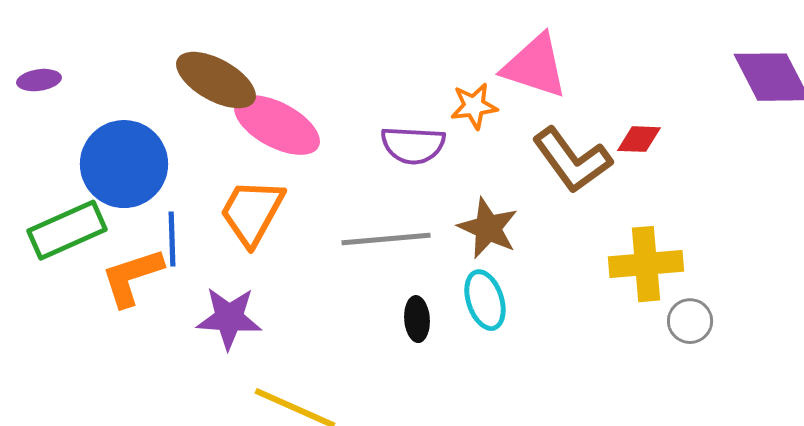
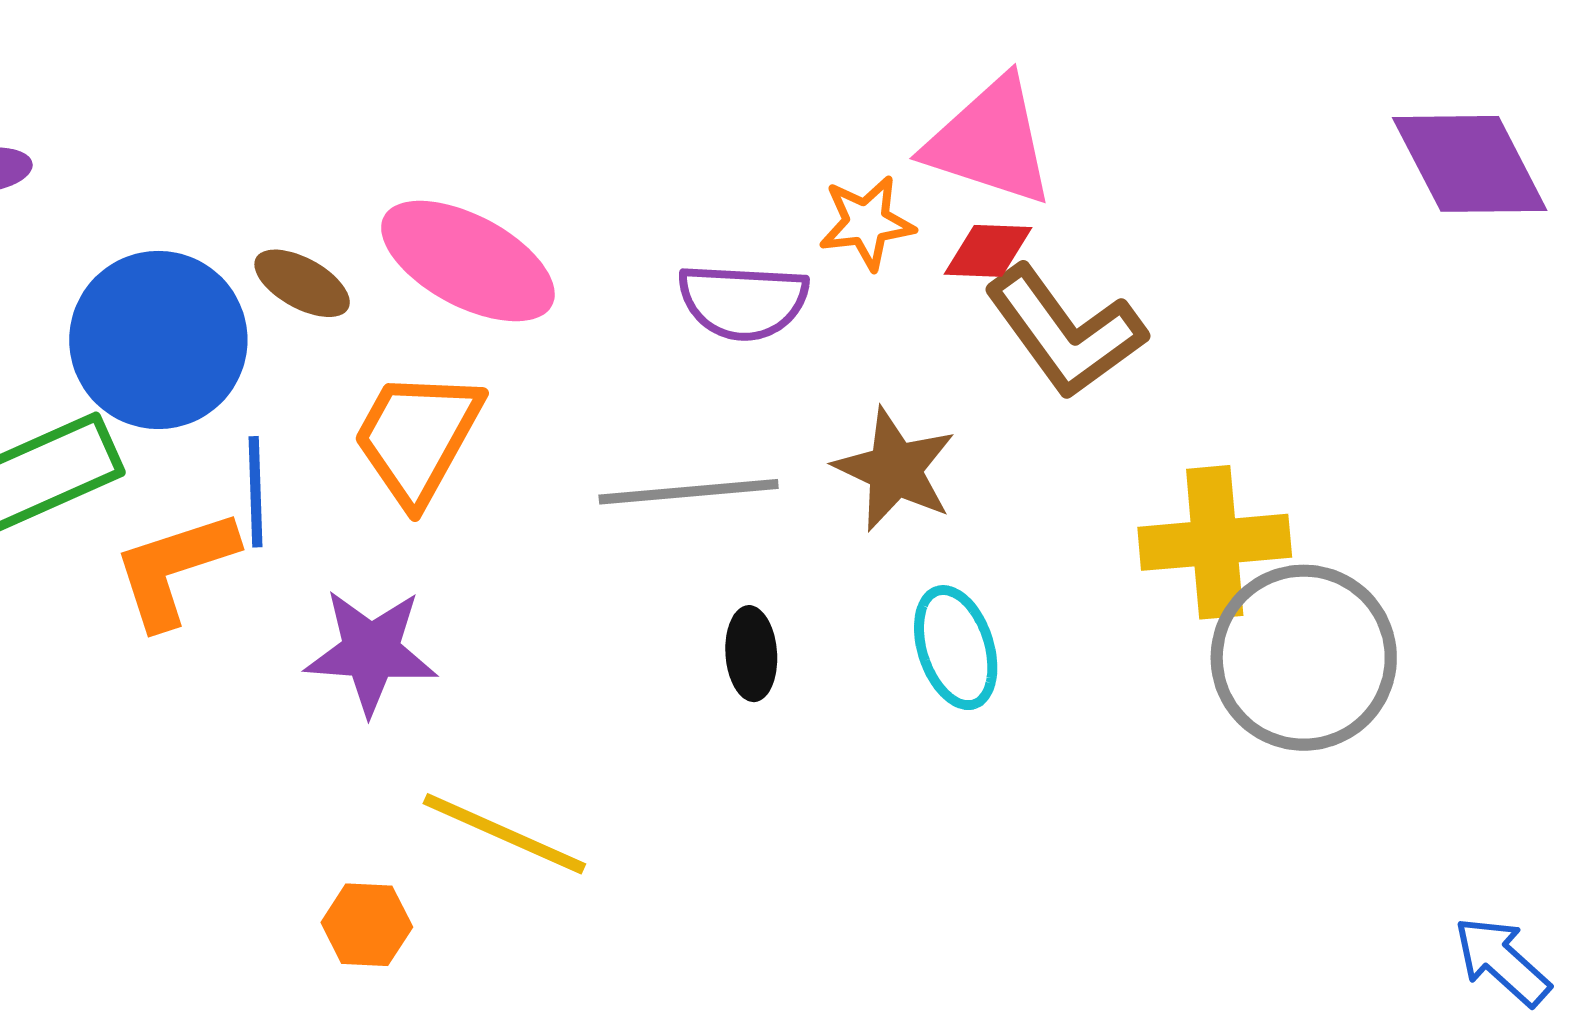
brown ellipse: (216, 80) -> (302, 283), moved, size x0.6
red diamond: (639, 139) -> (988, 251), moved
cyan ellipse: (485, 300) -> (956, 648), moved
gray circle: (690, 321) -> (1304, 658), size x2.0

